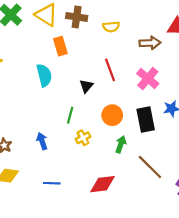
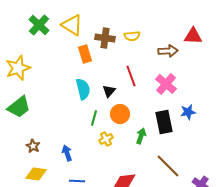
brown cross: (77, 17) -> (105, 38), moved
cyan semicircle: (44, 75) -> (83, 89), moved
orange circle: (112, 115) -> (120, 114), moved
blue arrow: (42, 141) -> (67, 153), moved
green arrow: (121, 144) -> (141, 136), moved

